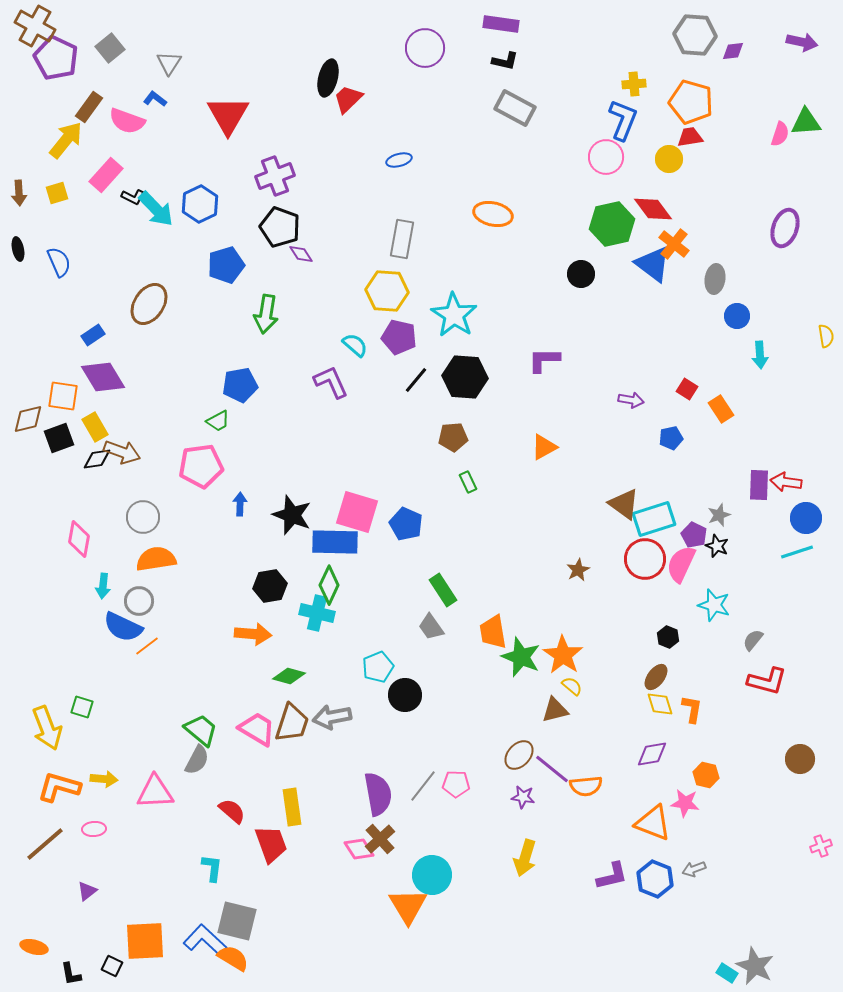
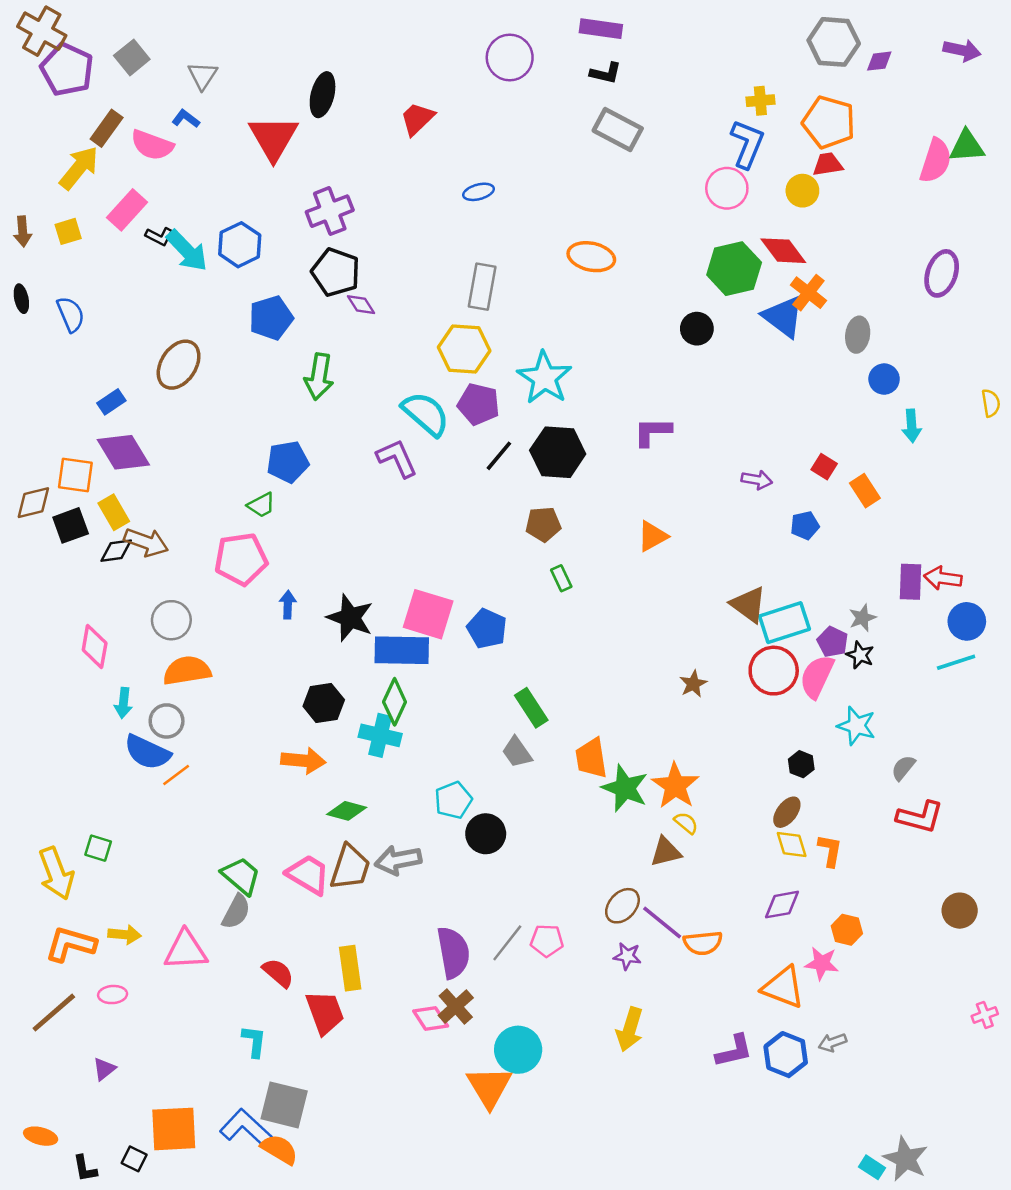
black ellipse: (328, 78) -> (323, 95), moved
pink semicircle: (780, 134) -> (936, 161), size x1.5
cyan semicircle: (355, 345) -> (426, 414), size x1.6

